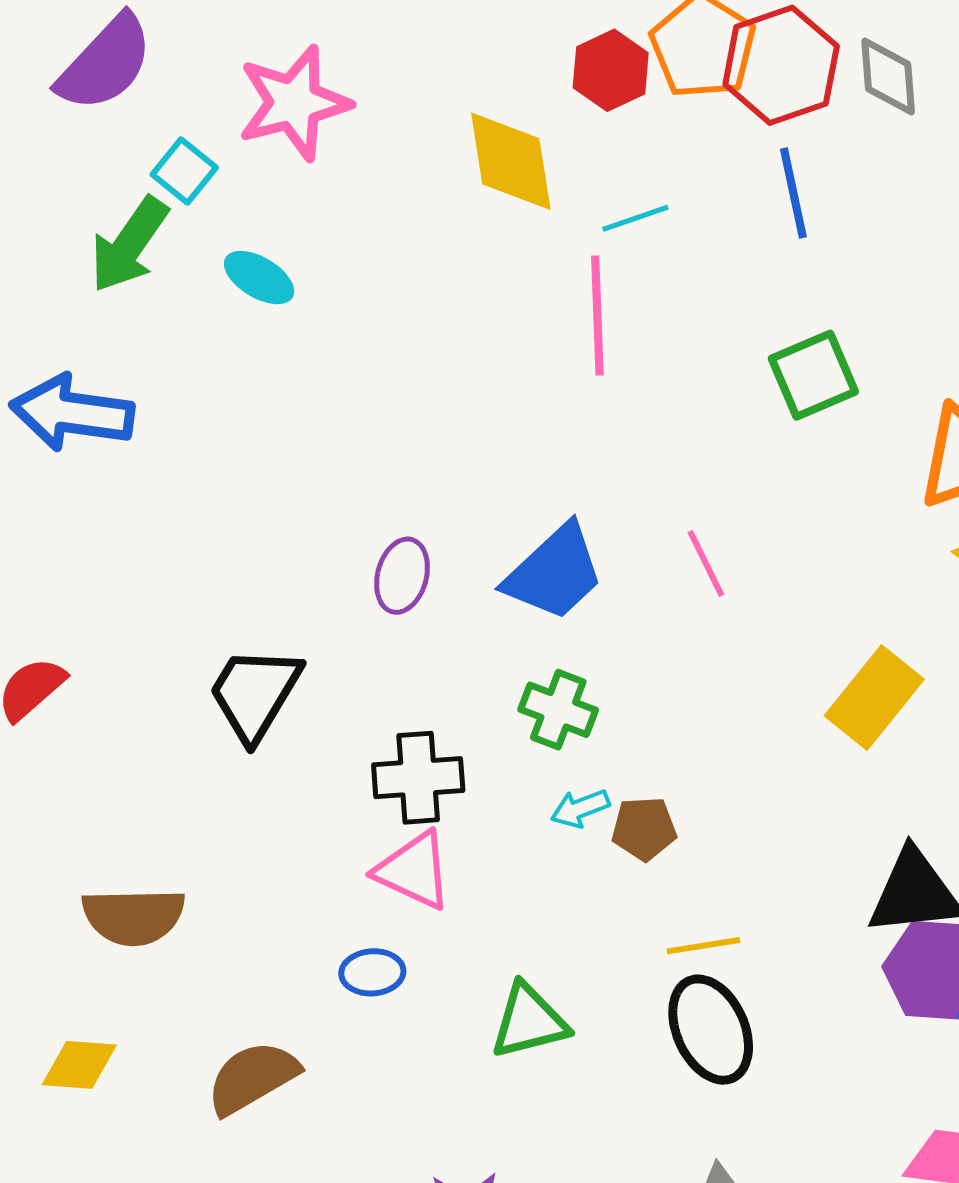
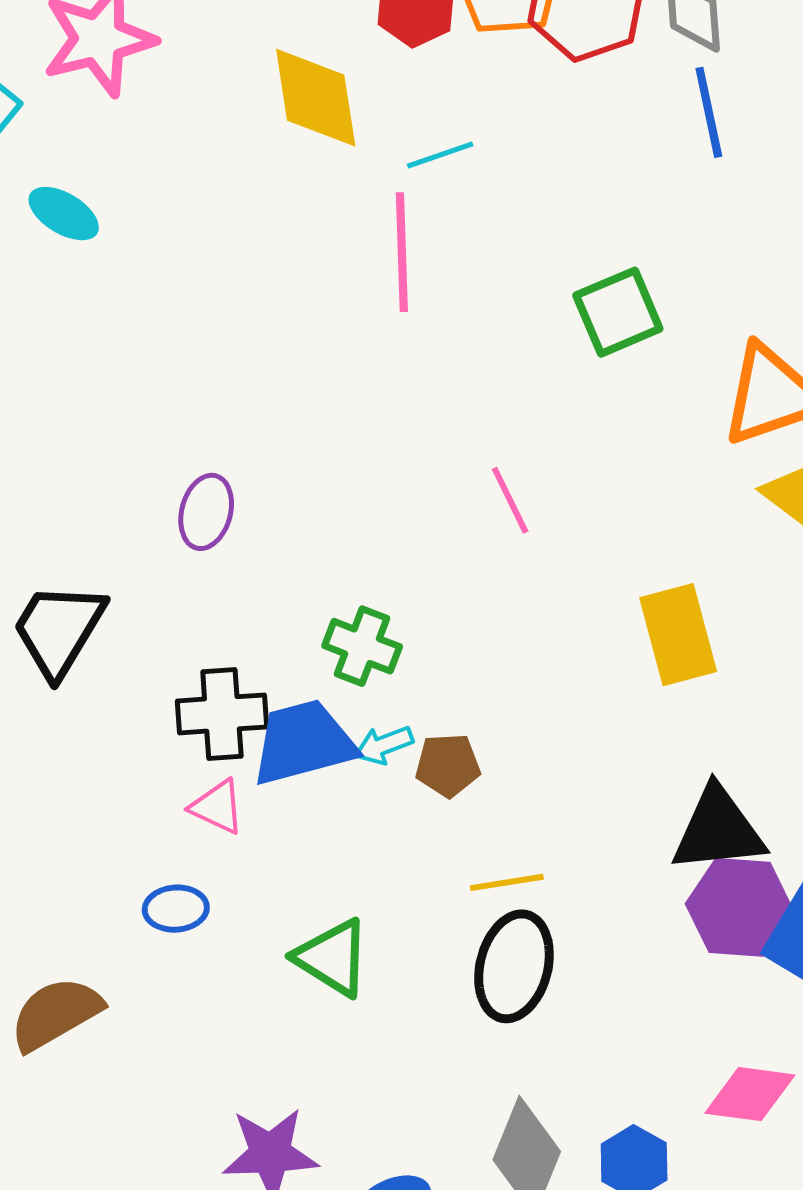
blue line: (793, 193) -> (709, 112), moved
blue trapezoid: (554, 573) -> (303, 743), moved, turned -152
yellow rectangle: (874, 698) -> (678, 635), turned -54
pink triangle: (414, 871) -> (217, 807), size x0.7
green triangle: (529, 1021) -> (332, 958), turned 46
black ellipse: (711, 1030) -> (514, 966), turned 38

